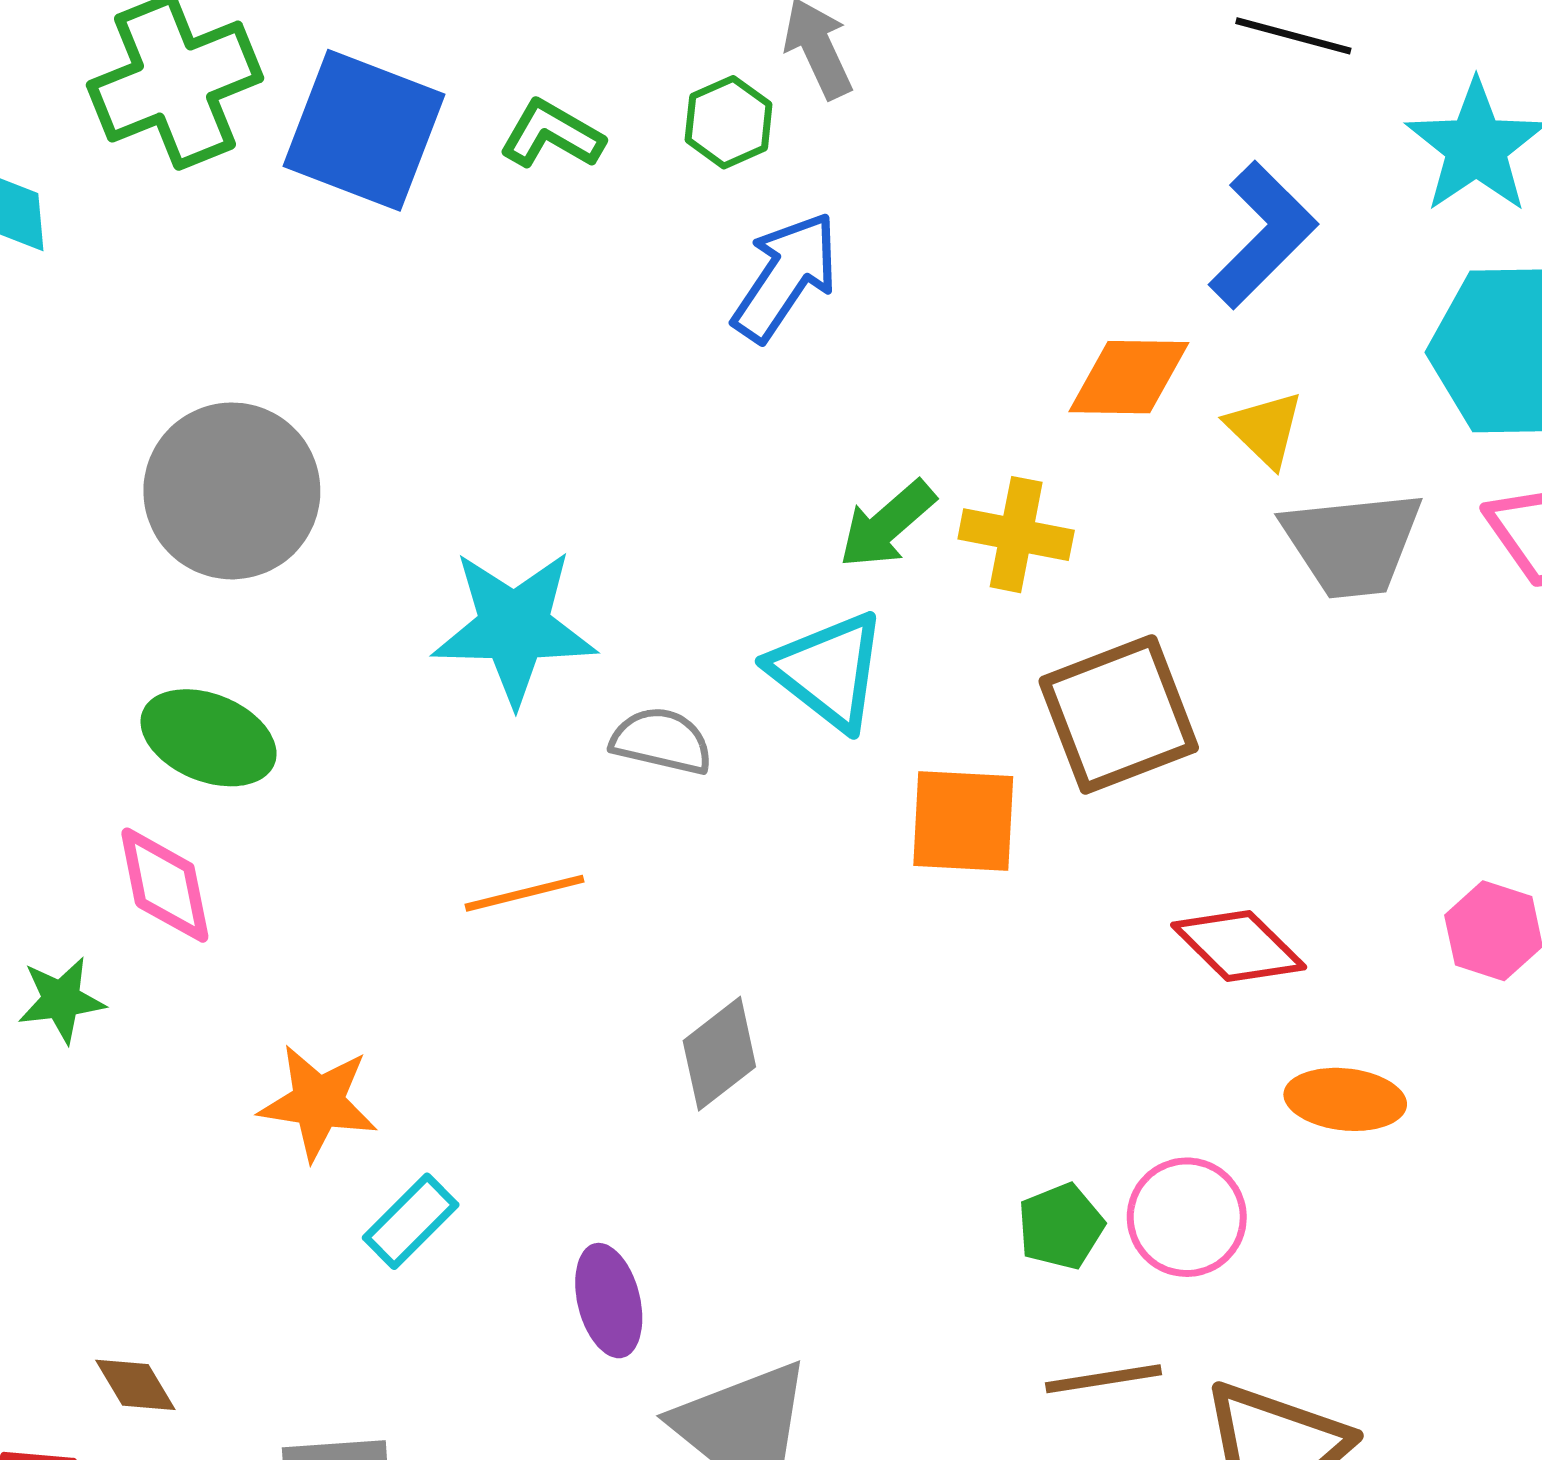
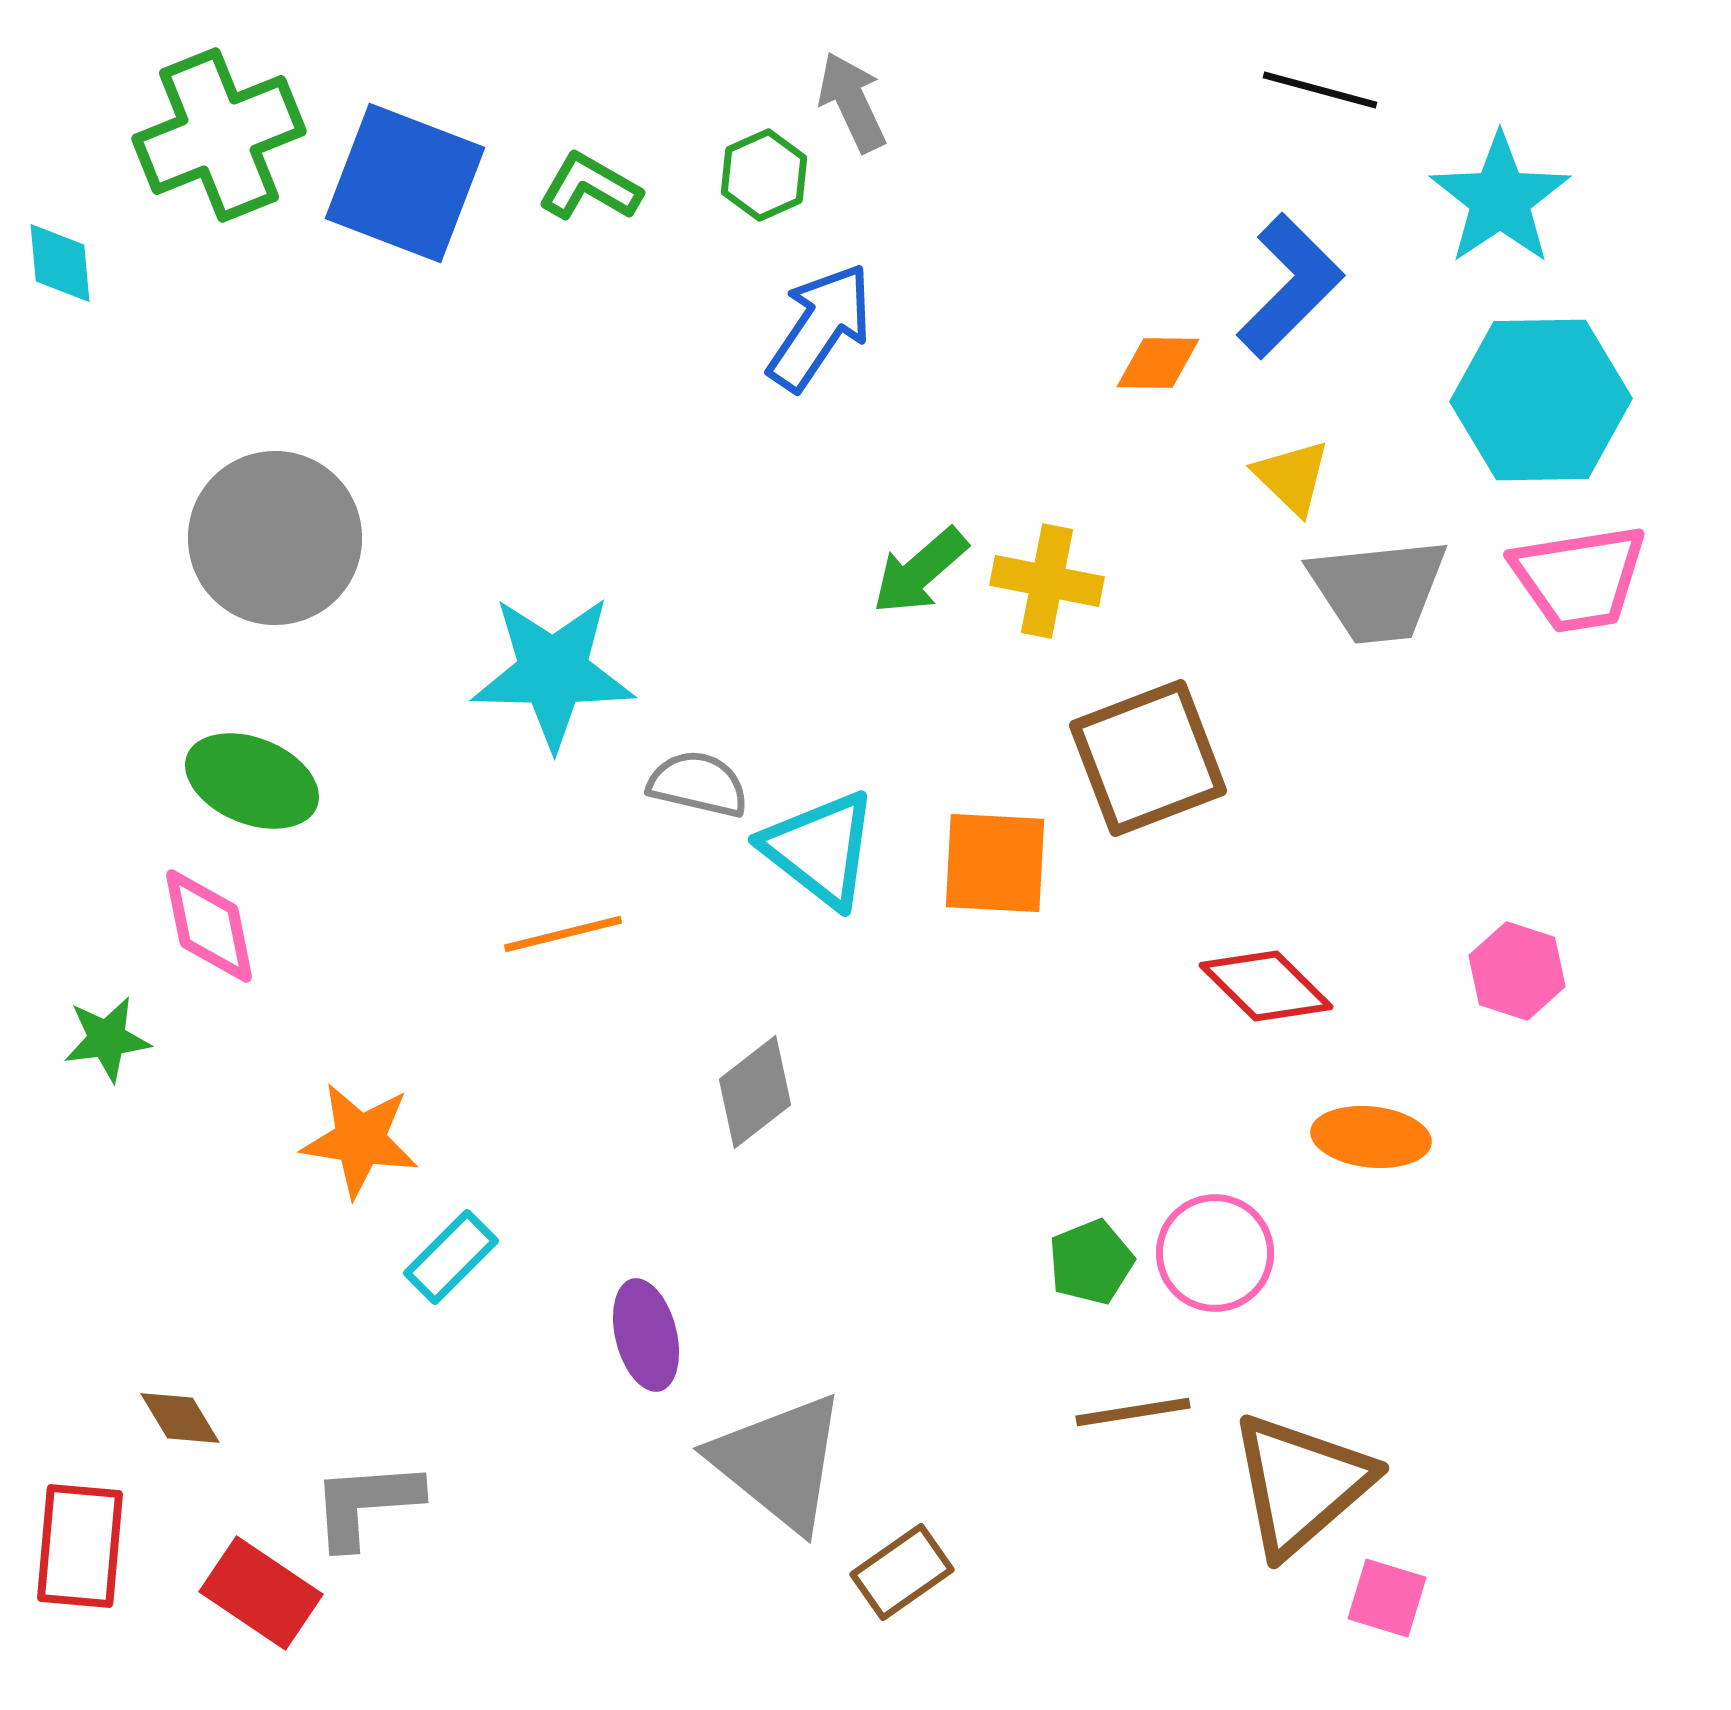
orange diamond: (1129, 377) -> (1158, 363), moved, size x0.7
cyan triangle: (828, 671) -> (820, 849), moved

